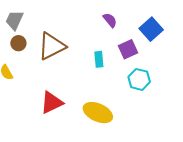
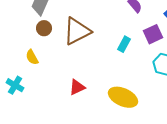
cyan rectangle: (99, 59) -> (124, 44), turned 35
red triangle: (52, 103) -> (77, 87), size x0.7

